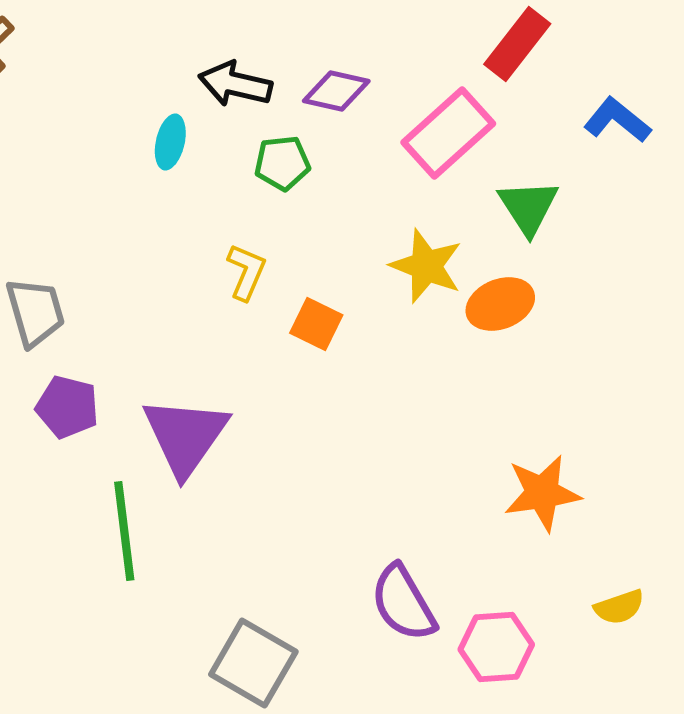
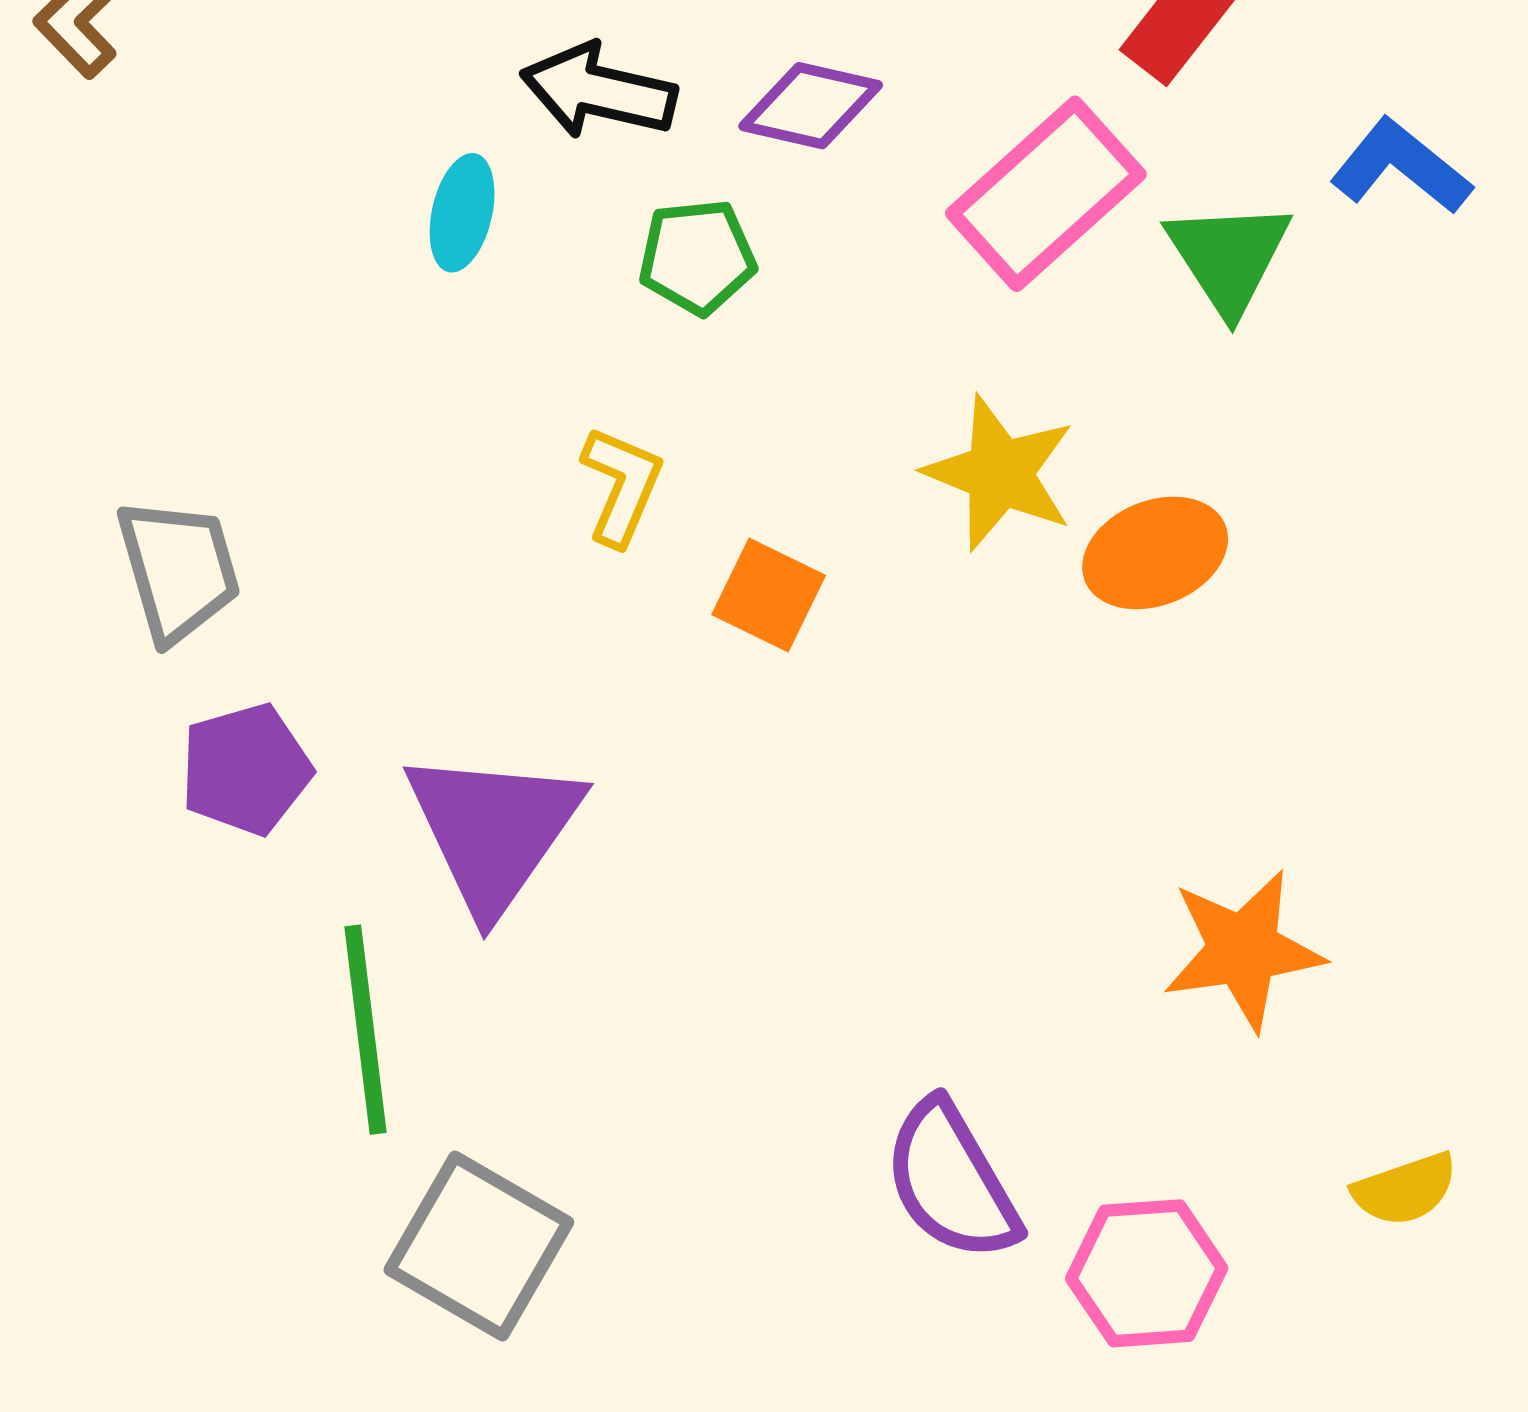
green triangle: (528, 207) -> (1229, 257), moved
purple pentagon: (67, 407) -> (246, 769), turned -30
gray square: (253, 663) -> (479, 1246), moved

